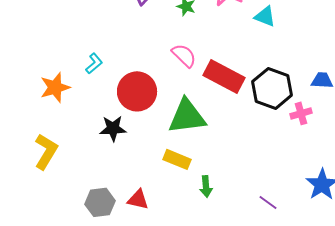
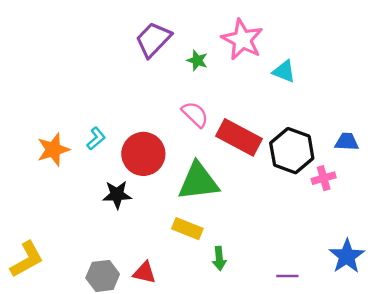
cyan L-shape: (94, 63) -> (96, 139), moved
yellow L-shape: (46, 151) -> (27, 259), moved, turned 30
purple line: (268, 202) -> (287, 276), turned -36

